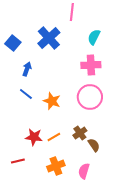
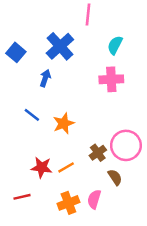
blue arrow: (27, 69) -> (45, 78), moved
pink circle: (90, 97) -> (126, 145), moved
orange star: (52, 101) -> (64, 123), turned 30
brown cross: (80, 133) -> (98, 153), moved
pink semicircle: (84, 171) -> (94, 199), moved

